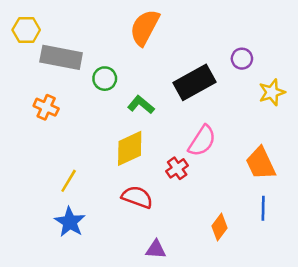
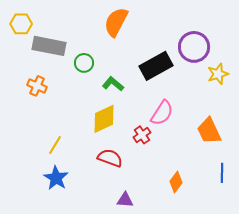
purple circle: (242, 59) -> (194, 47), size x1.8
blue line: (263, 208) -> (222, 173), moved

